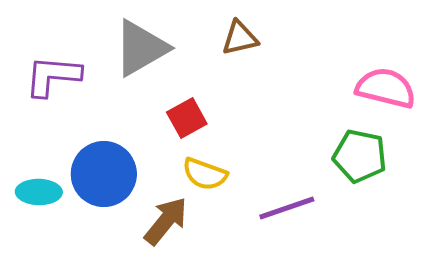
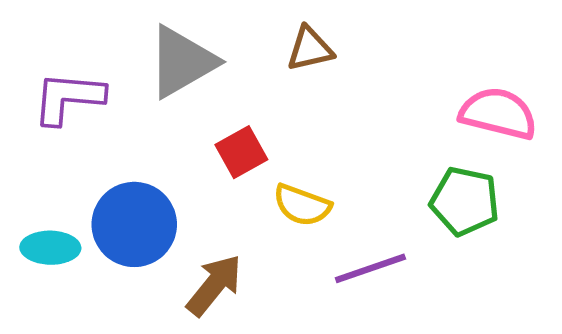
yellow semicircle: (205, 174) -> (302, 205), moved

